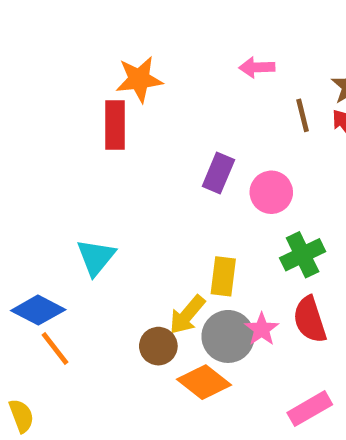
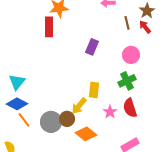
pink circle: (271, 192) -> (131, 55), moved
cyan triangle: (96, 257) -> (17, 82), moved
gray circle: (228, 336) -> (51, 122), moved

